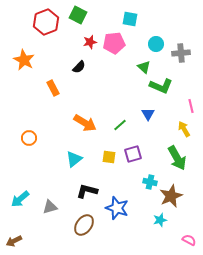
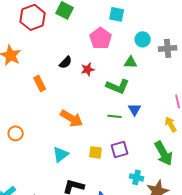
red star: (90, 42) -> (88, 69), moved
pink pentagon: (114, 43) -> (101, 38), turned -30
green triangle: (144, 67) -> (131, 62), turned -40
green L-shape: (161, 86) -> (118, 86), moved
green line: (120, 125) -> (115, 116), moved, turned 48

